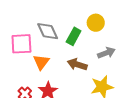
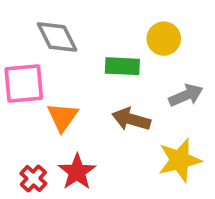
gray diamond: (48, 31) -> (57, 37), moved
green rectangle: (74, 36) -> (122, 66), turned 66

